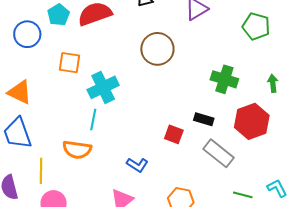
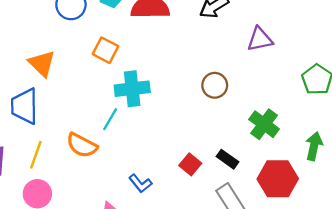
brown circle: (157, 49) -> (215, 85), moved, size x0.7
green arrow: (273, 83) -> (314, 146), size x1.4

